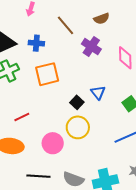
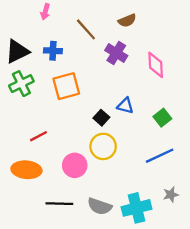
blue triangle: (98, 93) -> (125, 106), turned -35

